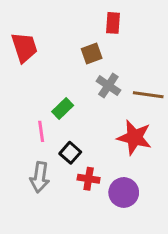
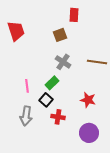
gray cross: (108, 86) -> (63, 62), moved
green rectangle: (63, 108) -> (52, 83), moved
red star: (134, 137) -> (88, 100), moved, size x0.7
purple circle: (124, 192) -> (89, 133), moved

